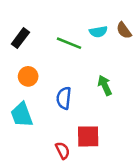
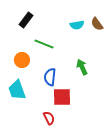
black rectangle: (20, 38) -> (26, 20), moved
green line: (69, 43) -> (44, 44), moved
red square: (88, 136) -> (62, 97), moved

